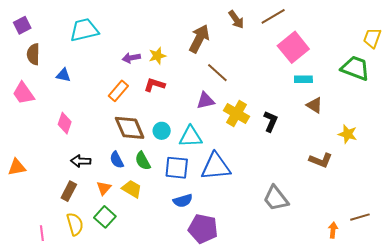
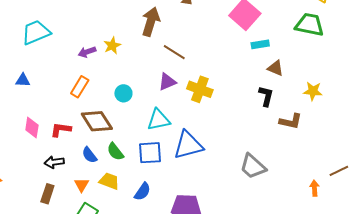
red L-shape: (154, 85) -> (61, 130), moved
black L-shape: (271, 121) -> (266, 96), moved
cyan circle: (162, 131) -> (123, 93), moved
blue semicircle: (183, 201) -> (142, 192), moved, turned -30

